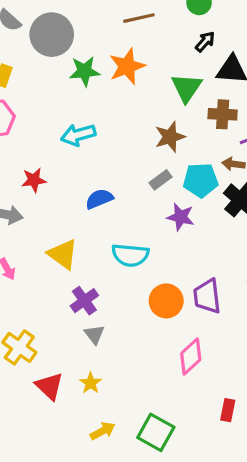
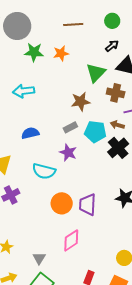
orange star: (127, 66) -> (61, 53), size x0.7
purple star: (181, 217) -> (68, 152), moved
gray triangle: (94, 334) -> (39, 258), moved

